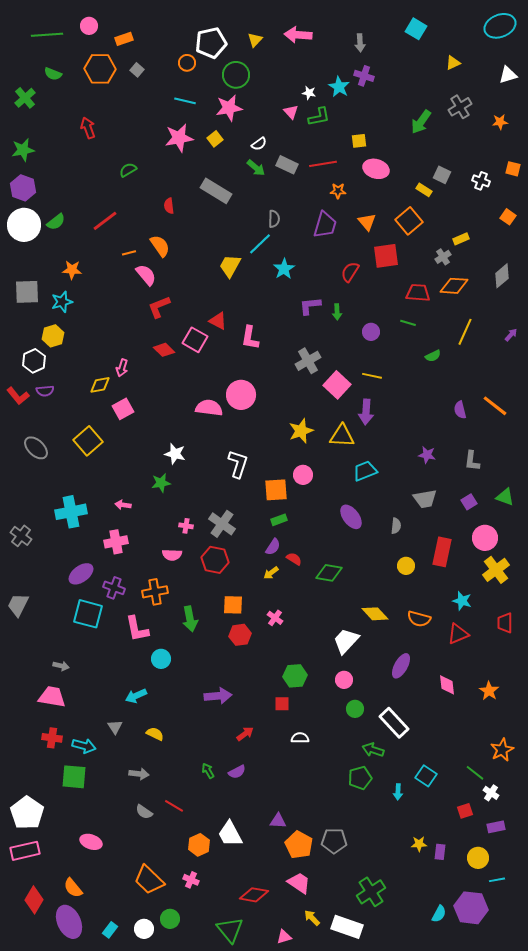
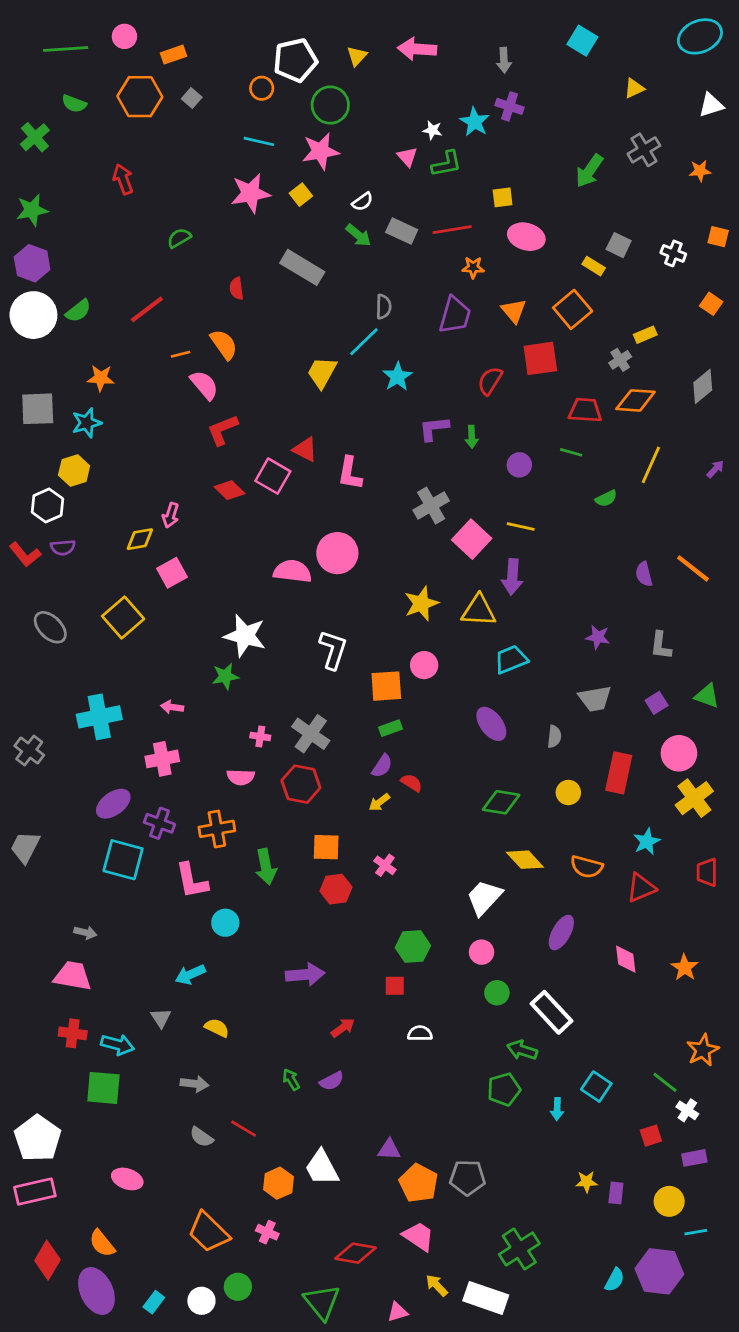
white star: (175, 454) -> (245, 636), size x1.4
green diamond: (329, 573) -> (501, 802), moved
cyan star: (462, 601) -> (647, 842), turned 30

